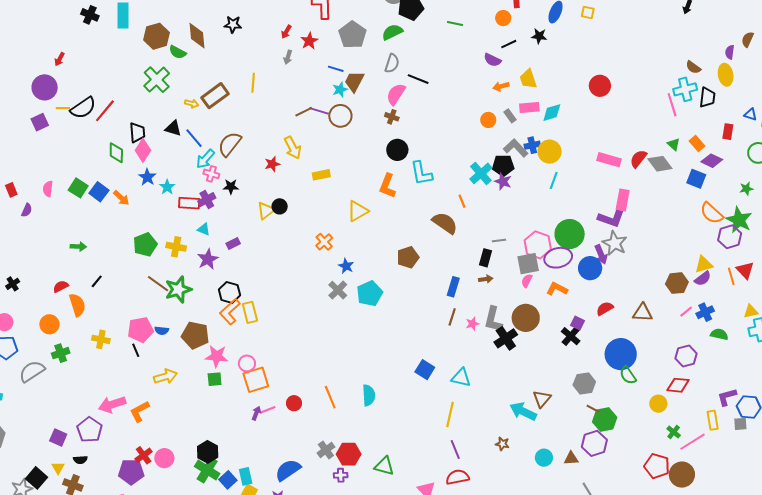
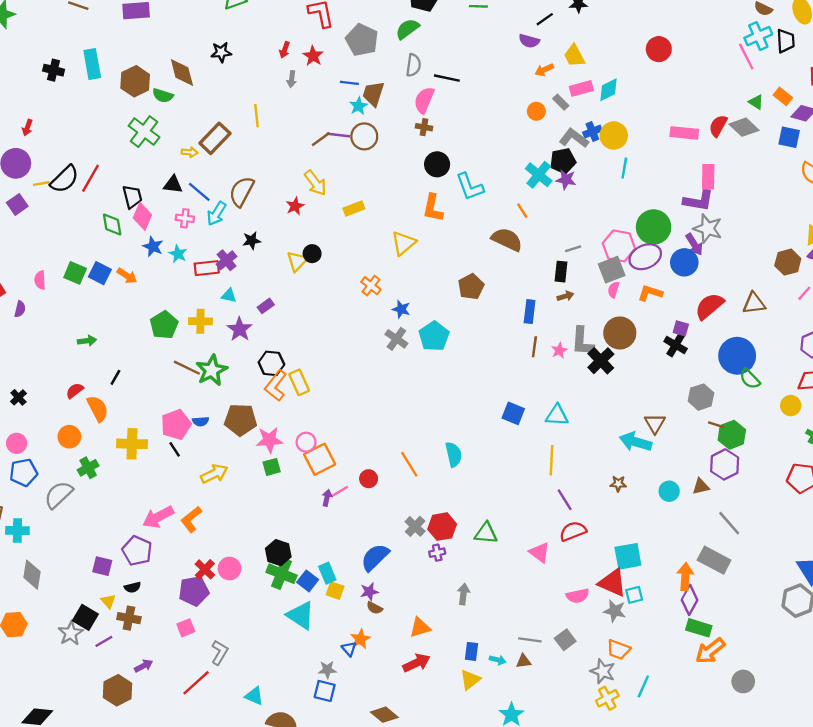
pink cross: (211, 174) -> (185, 218), moved
red semicircle: (605, 309) -> (709, 306), size x1.5
yellow cross: (101, 339) -> (132, 444), size x1.4

